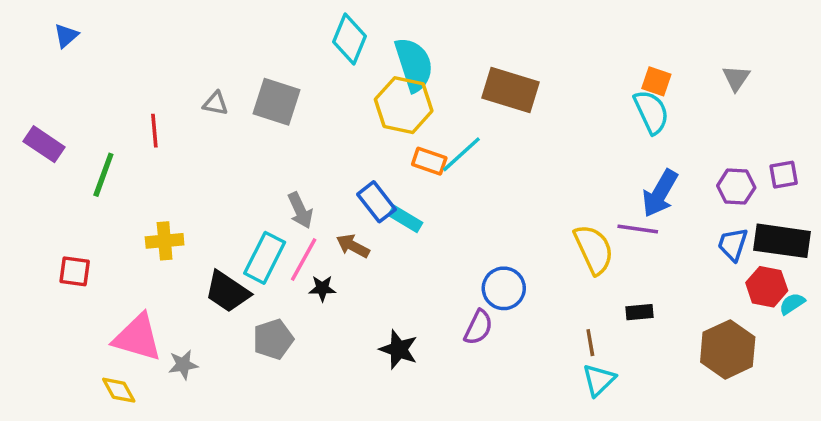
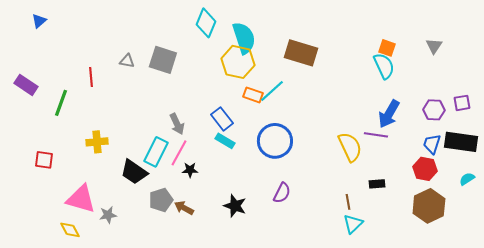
cyan rectangle: (405, 219) -> (225, 141), moved
brown arrow: (353, 246) -> (184, 208), moved
red hexagon: (767, 287) -> (425, 169), moved
blue circle: (504, 288) -> (275, 141), moved, size x1.4

